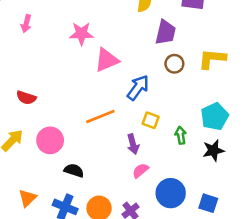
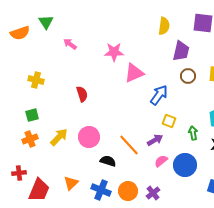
pink arrow: (26, 24) -> (70, 44), turned 112
red semicircle: (26, 98) -> (82, 94), moved, turned -126
orange line: (100, 116) -> (129, 145), moved, turned 70
purple arrow: (133, 144) -> (155, 140), turned -105
blue circle: (171, 193) -> (185, 165), moved

